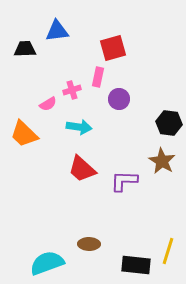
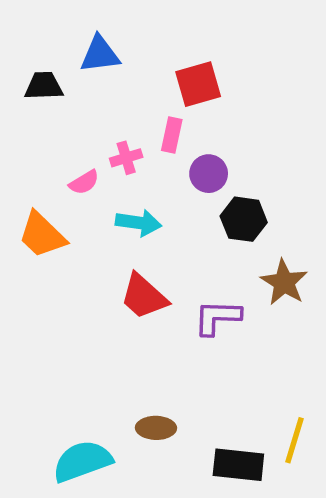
black hexagon: (169, 123) -> (244, 219), moved

